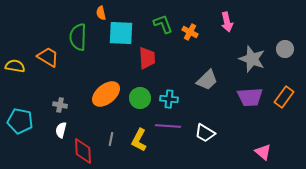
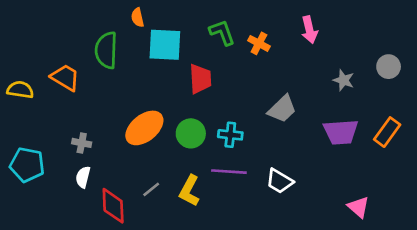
gray star: (252, 59) -> (344, 80), size x0.6
gray line: (111, 139) -> (151, 189), turned 40

